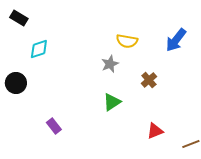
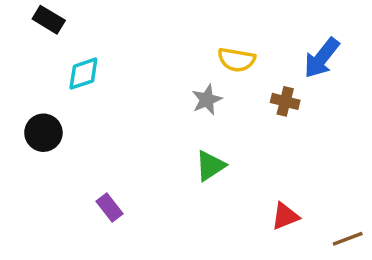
brown cross: (149, 80) -> (285, 101), moved, turned -35

